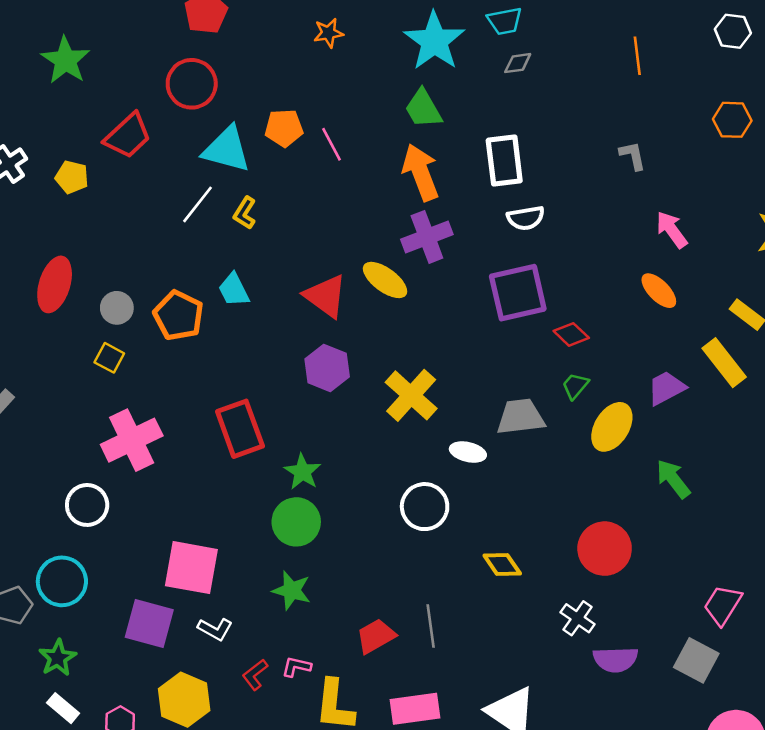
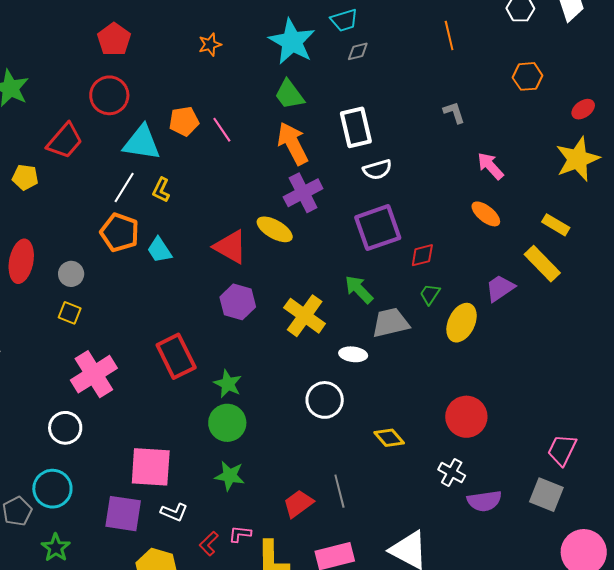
orange pentagon: (178, 316) -> (120, 232), moved
red diamond: (571, 334) -> (422, 255), turned -52
green arrow: (673, 479) -> (359, 289), moved

